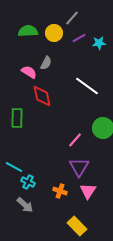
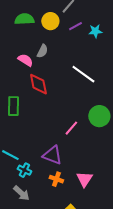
purple triangle: (79, 167) -> (52, 155), moved, turned -40

